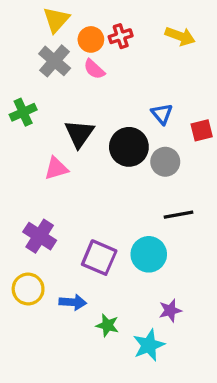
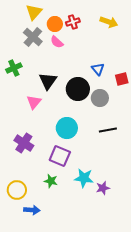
pink triangle: (56, 168) -> (34, 102), turned -35
cyan circle: (149, 254) -> (67, 128), moved
yellow circle: (28, 289) -> (17, 190), moved
blue arrow: (73, 302) -> (32, 210), moved
green star: (107, 325) -> (51, 181), moved
cyan star: (149, 345) -> (84, 178), moved, turned 30

